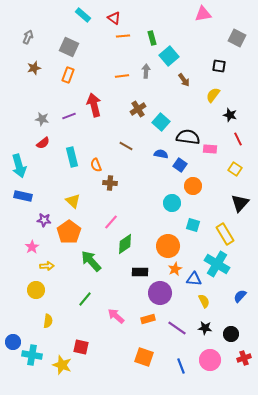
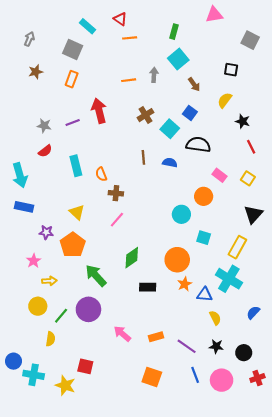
cyan rectangle: (83, 15) -> (87, 26), moved
green rectangle: (152, 38) -> (174, 32), moved, turned 32
brown line: (126, 146) -> (143, 157), moved, turned 56
pink rectangle: (210, 149) -> (219, 175), moved, turned 32
blue square: (180, 165) -> (190, 113), moved
pink line: (111, 222) -> (117, 220), moved
yellow rectangle: (225, 234) -> (237, 247), turned 60
purple circle: (160, 293) -> (88, 309), moved
green line: (85, 299) -> (61, 316), moved
blue line: (181, 366) -> (195, 375), moved

